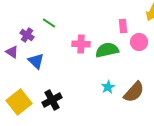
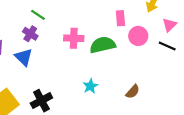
purple cross: (27, 35) -> (30, 34), moved
cyan star: (108, 87) -> (90, 86), moved
brown semicircle: (134, 92) -> (133, 92), size x0.6

